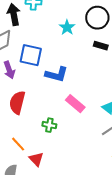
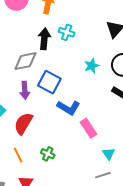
pink rectangle: (75, 104) -> (88, 128), moved
orange line: (18, 144) -> (18, 155), moved

